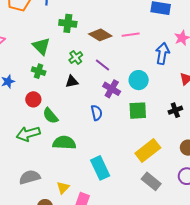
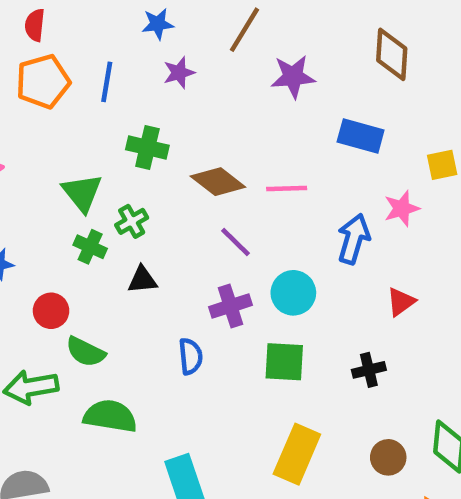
green cross: (76, 57) -> (132, 221), moved
purple line: (102, 65) -> (235, 242), moved
green cross: (39, 71) -> (90, 247), moved
purple cross: (112, 89) -> (230, 306), turned 36
green semicircle: (50, 116) -> (86, 352), turned -30
yellow rectangle: (148, 150) -> (297, 454), turned -35

